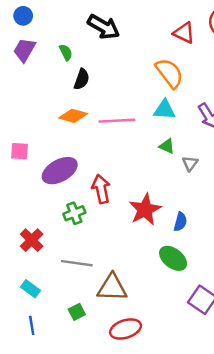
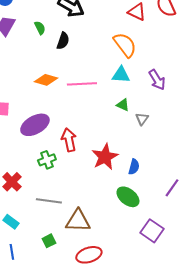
black semicircle: (82, 79) -> (63, 41), moved

